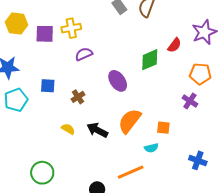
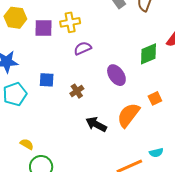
orange square: (163, 128) -> (155, 98), moved, turned -32
yellow semicircle: (68, 129) -> (27, 144), moved
cyan semicircle: (151, 148) -> (156, 153), moved

